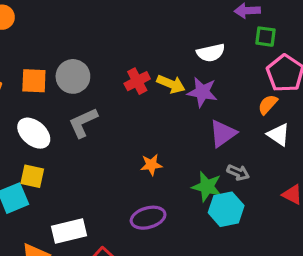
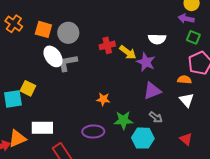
orange semicircle: (268, 104) -> (184, 80), turned 40
white ellipse: (34, 133) -> (53, 56), moved
green star: (207, 187) -> (123, 120), moved, turned -30

